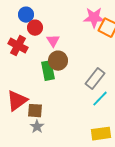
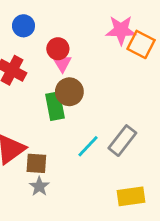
red circle: (35, 28) -> (58, 49), moved
gray rectangle: (95, 79) -> (122, 141), moved
cyan line: (100, 99) -> (88, 146), moved

